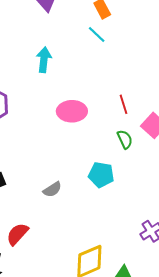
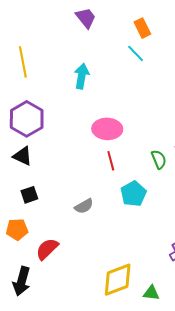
red line: (123, 104) -> (111, 161), moved
cyan pentagon: (101, 175) -> (133, 194), turned 30

